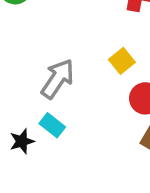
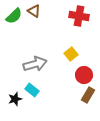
gray arrow: (58, 79) -> (35, 64), turned 40

